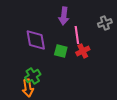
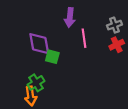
green square: (61, 51) -> (52, 57), moved
red cross: (83, 51) -> (117, 45), moved

